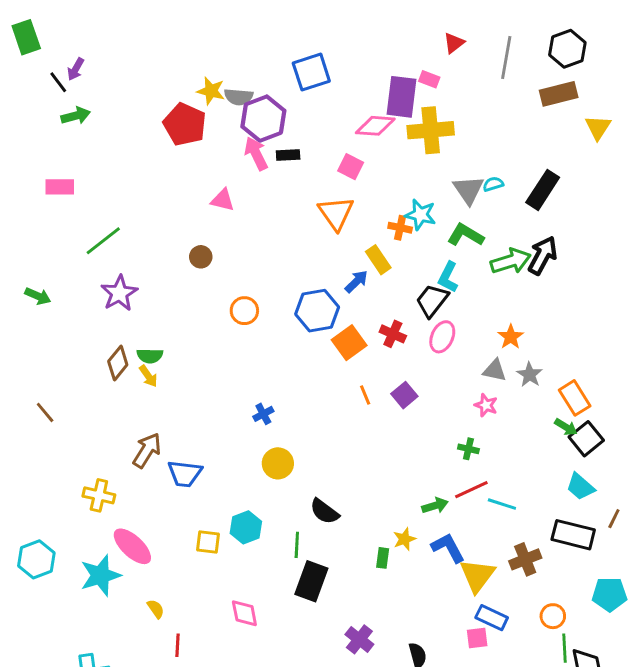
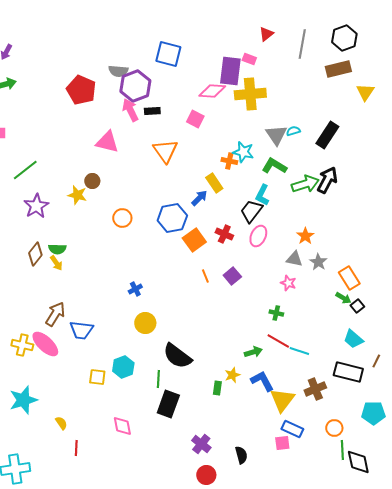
blue square: (311, 72) -> (168, 54), turned 32
yellow star: (211, 91) -> (77, 195), moved
pink triangle: (223, 200) -> (107, 142), size x1.4
orange triangle: (336, 213) -> (165, 151), moved
black square: (586, 439) -> (357, 306), size x0.6
red line: (471, 490) -> (278, 341), turned 55
black semicircle: (324, 511) -> (177, 356), size x1.4
pink ellipse: (132, 546) -> (45, 344), moved

